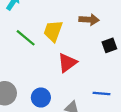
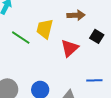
black square: (109, 45) -> (97, 36), turned -32
red triangle: (67, 63) -> (70, 48), moved

